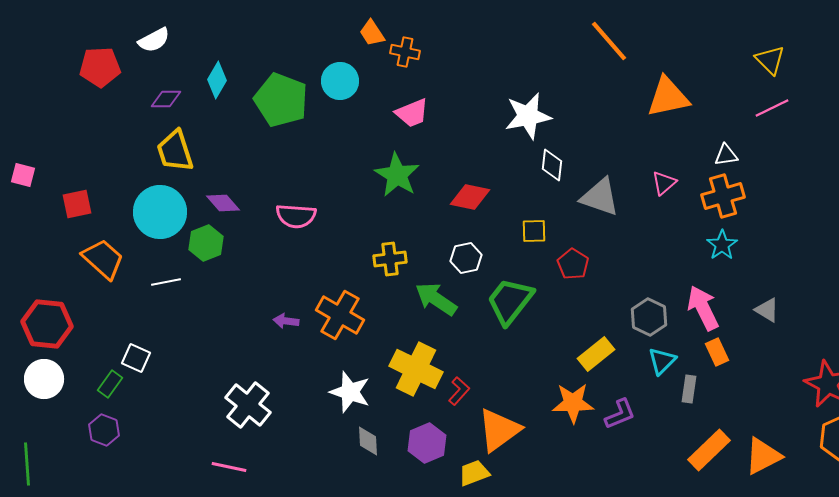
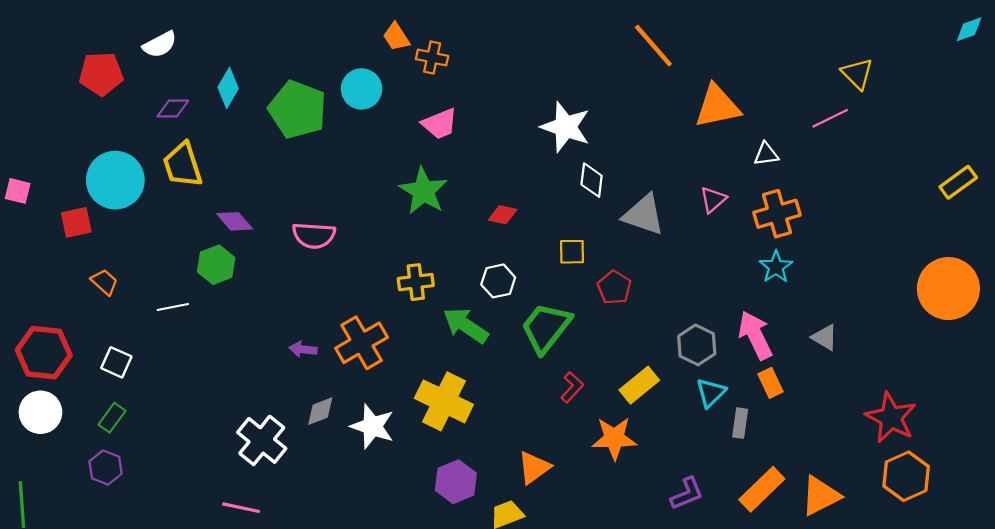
yellow triangle: (770, 60) -> (857, 74), moved
white star: (528, 116) -> (565, 127), turned 30
white triangle: (726, 155) -> (766, 154), moved
red diamond: (470, 197) -> (503, 215), size x0.7
cyan circle: (160, 212) -> (115, 180), moved
orange trapezoid: (103, 259) -> (104, 282), size x0.6
orange cross: (340, 315) -> (362, 343), turned 30
white square: (136, 358) -> (116, 362), moved
red L-shape: (459, 391) -> (572, 387), moved
purple L-shape: (620, 414) -> (687, 494), moved
orange triangle: (499, 430) -> (534, 468), size x0.7
gray diamond: (368, 441) -> (320, 411), moved, turned 72

